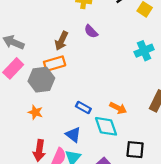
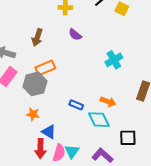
brown arrow: (61, 41) -> (37, 37), moved
cyan cross: (144, 51) -> (114, 60), moved
blue triangle: (73, 135) -> (49, 132), moved

